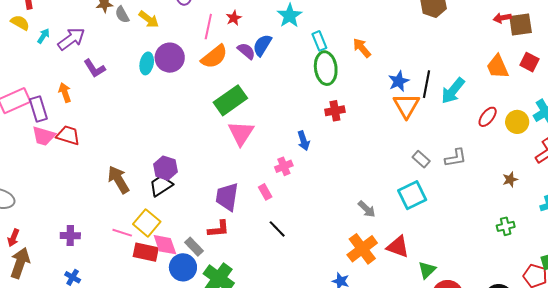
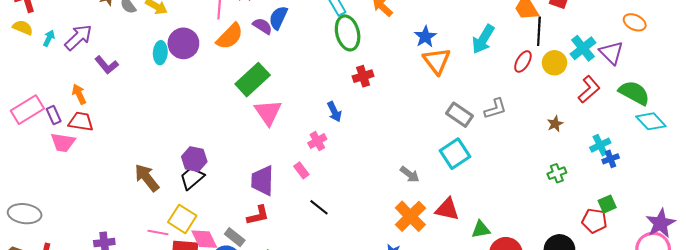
black line: (426, 84) -> (539, 31), moved
purple rectangle: (38, 109) -> (54, 115), size x0.7
red trapezoid: (68, 135) -> (81, 122), moved
gray rectangle: (421, 159) -> (459, 115), size x1.4
green triangle: (427, 270) -> (481, 229), turned 42

